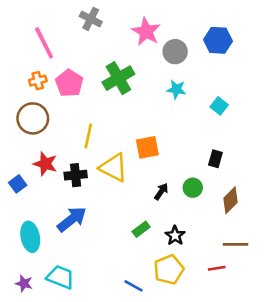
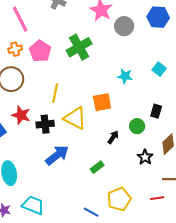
cyan star: (176, 89) -> (125, 76), moved
green circle: (193, 188) -> (137, 126), moved
blue arrow: (72, 219) -> (57, 155), moved
black star: (175, 236) -> (145, 157), moved

